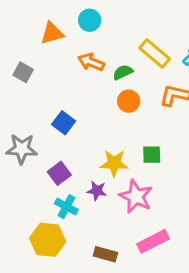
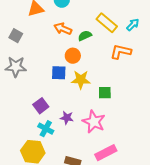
orange circle: (129, 101) -> (73, 56), moved
blue square: (64, 123) -> (59, 73), moved, turned -35
gray star: (22, 149) -> (16, 67), moved
yellow star: (114, 163) -> (81, 80), moved

